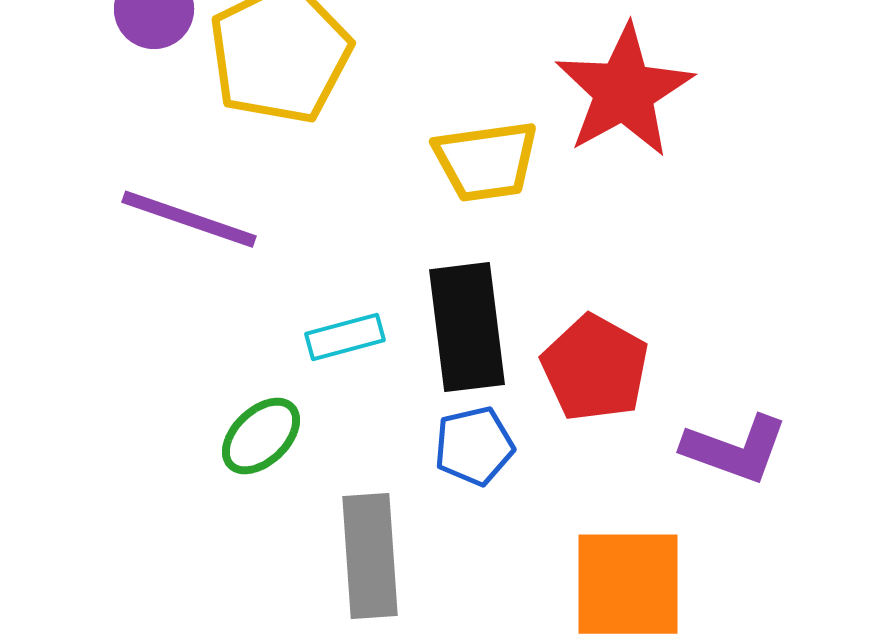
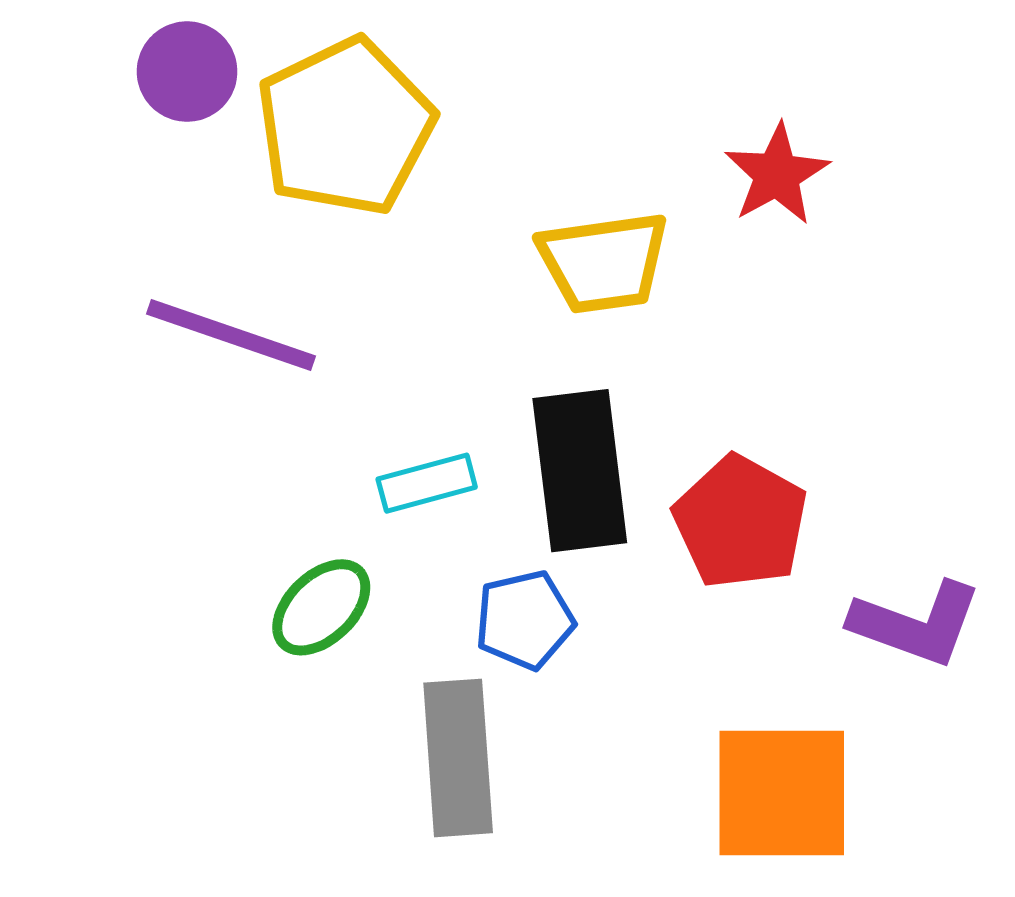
red star: (624, 91) -> (777, 174), size x0.6
blue pentagon: (474, 446) -> (525, 620), moved

